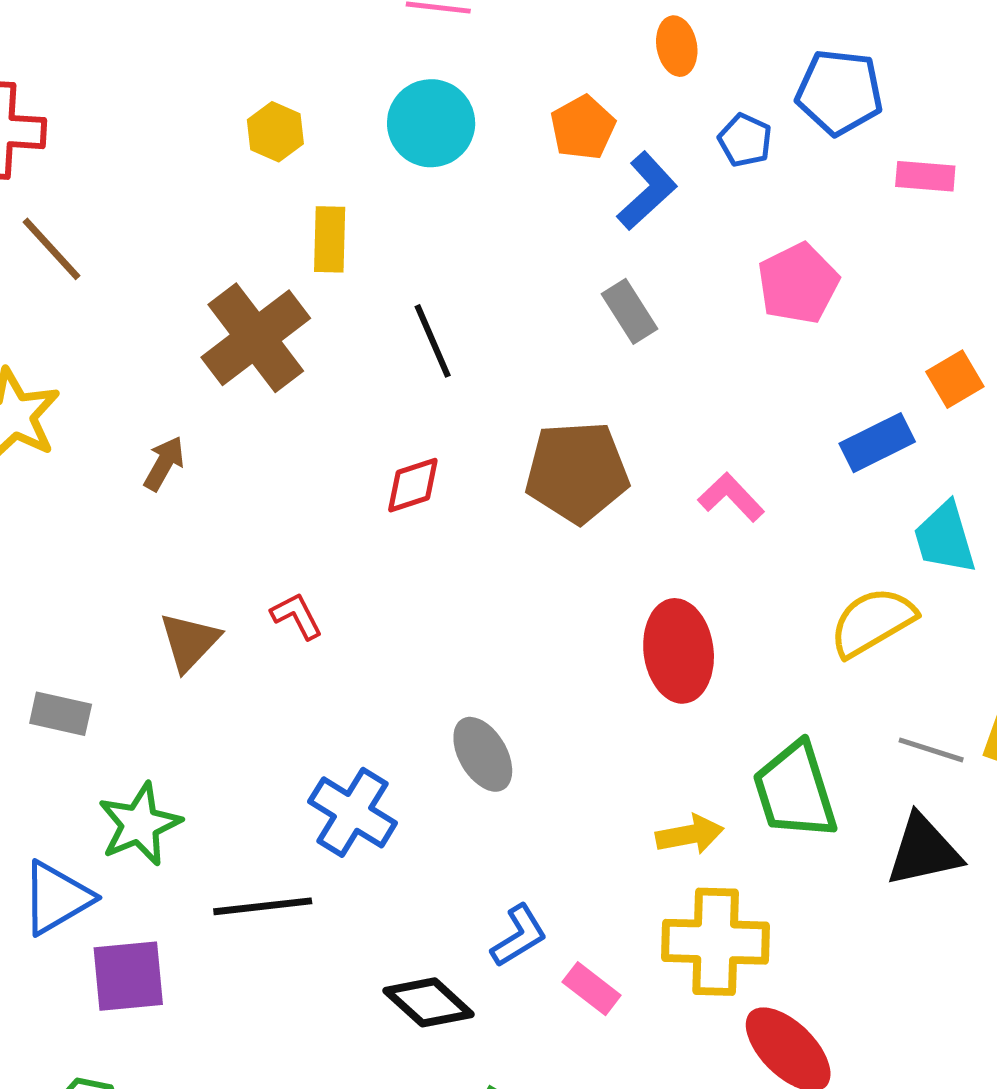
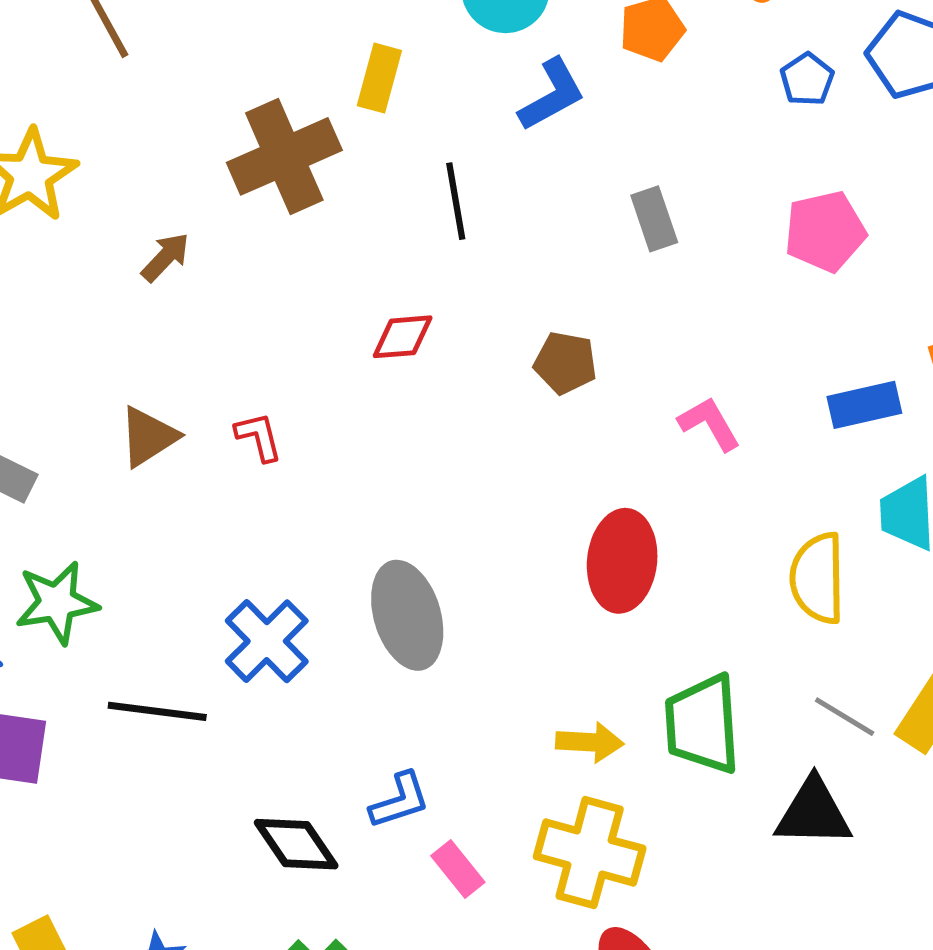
blue L-shape: (647, 191) -> (552, 95), moved
brown pentagon: (577, 472) -> (565, 363), size x0.6
yellow semicircle: (872, 622) -> (818, 578), turned -74
gray ellipse: (483, 754) -> (407, 615), size x1.4

